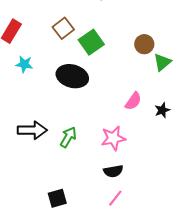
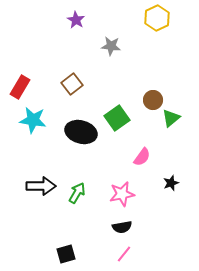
green square: (91, 42) -> (117, 118), moved
cyan star: (24, 64) -> (33, 120), size x1.5
black star: (162, 110) -> (171, 183), moved

